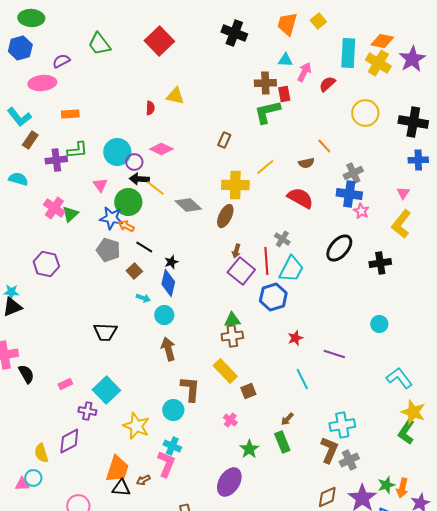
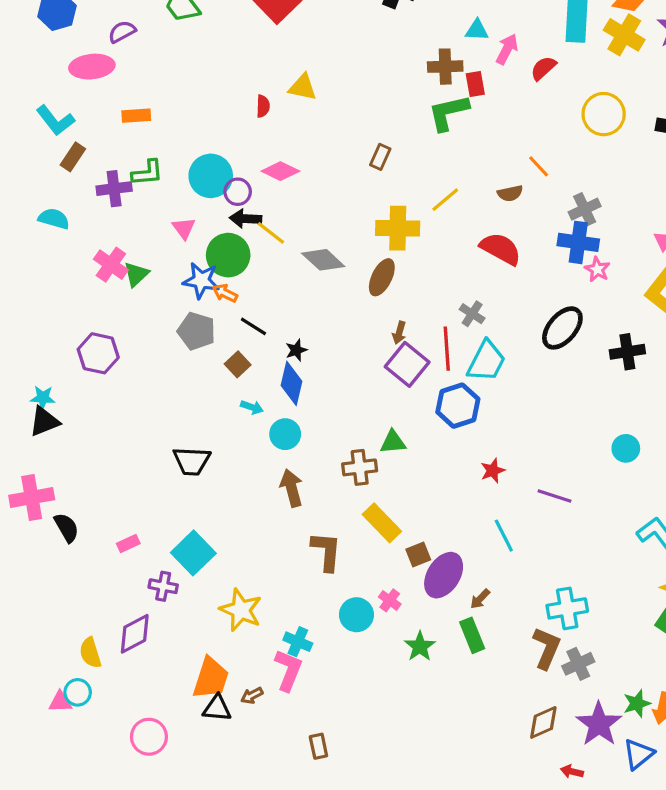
brown cross: (232, 336) -> (360, 467), moved
cyan circle: (173, 410) -> (356, 615), moved
purple ellipse: (229, 482) -> (444, 575), moved

